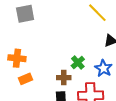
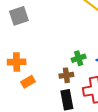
green cross: (78, 62) -> (79, 58), turned 32

